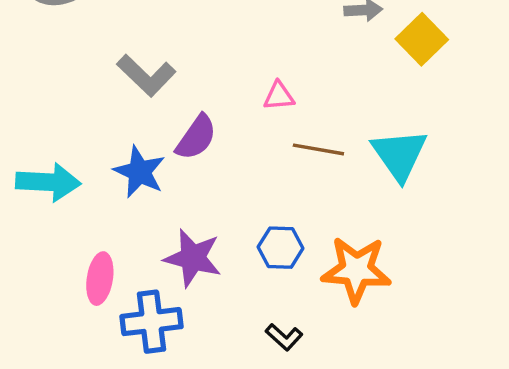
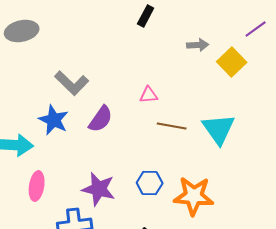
blue star: (139, 172) -> (54, 120), moved
pink ellipse: (100, 279) -> (37, 186), moved

